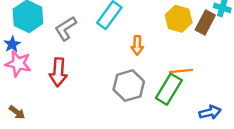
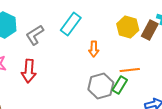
gray hexagon: (129, 86) -> (101, 86), moved
green rectangle: (169, 89) -> (120, 85), size x0.7

